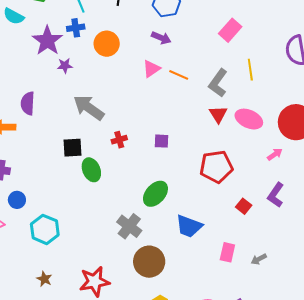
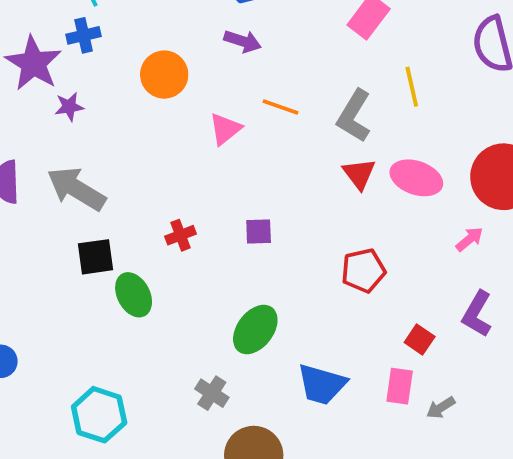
orange circle: (107, 44) -> (164, 75), moved
pink triangle: (151, 69) -> (225, 129), moved
gray arrow: (89, 108) -> (76, 189), moved
red pentagon: (216, 167) -> (363, 270), size x0.7
gray cross: (129, 226) -> (212, 393), size x0.7
cyan hexagon: (45, 229) -> (99, 415), moved
pink rectangle: (227, 252) -> (400, 386), moved
gray arrow: (259, 259) -> (441, 408), moved

